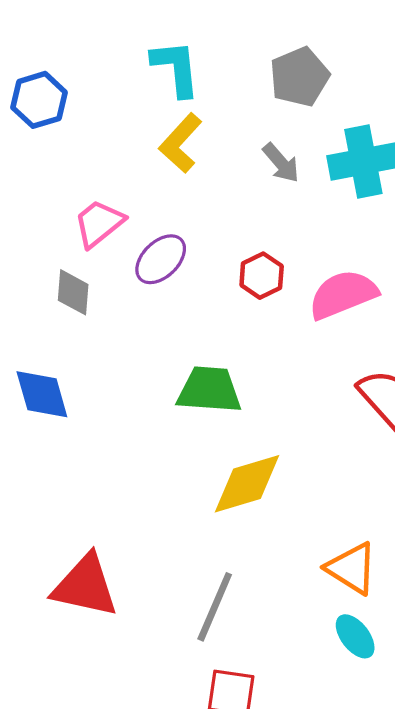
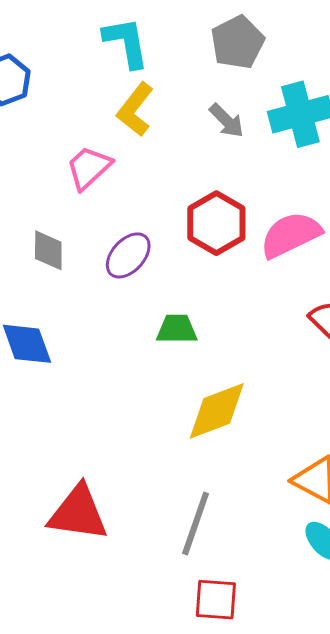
pink trapezoid: (99, 223) -> (89, 168), moved
purple ellipse: (161, 259) -> (128, 255), moved
red hexagon: (262, 276) -> (216, 223), size x1.5
green trapezoid: (209, 390) -> (177, 329), size x0.7

